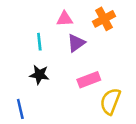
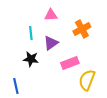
orange cross: (104, 19) -> (82, 29), moved
purple triangle: (76, 43) -> (51, 43), moved

